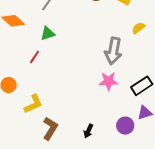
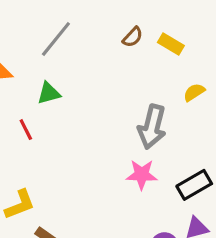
red line: (34, 57) -> (26, 130), turned -64

